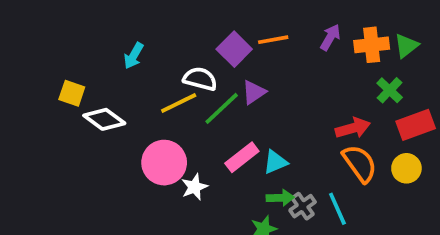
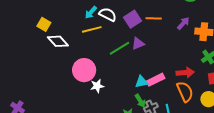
cyan arrow: (134, 56) -> (91, 12), moved
white semicircle: (200, 79) -> (108, 14), moved
yellow line: (179, 103) -> (92, 29), moved
pink rectangle: (242, 157) -> (156, 80), moved
green arrow: (280, 198) -> (140, 101), turned 48

